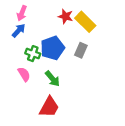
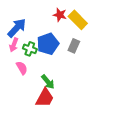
pink arrow: (22, 13) -> (14, 45), moved
blue arrow: (19, 31) -> (17, 28), size x1.5
green arrow: (52, 79) -> (48, 82), moved

